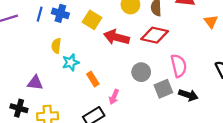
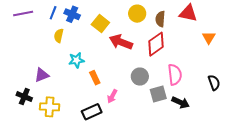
red diamond: (155, 35) -> (156, 44), turned -55
yellow semicircle: (56, 46) -> (59, 36), moved
purple triangle: (35, 83) -> (42, 75), turned -35

